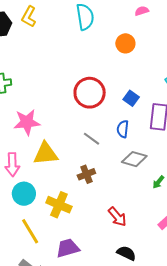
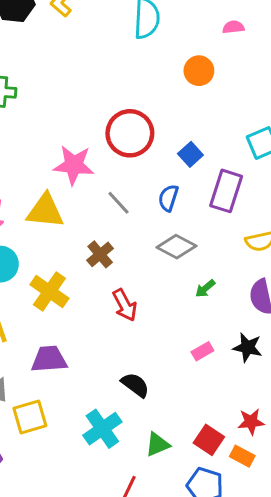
pink star: (27, 122) -> (74, 165), moved
brown cross: (86, 174) -> (100, 254), turned -30
red arrow: (117, 217) -> (125, 305), moved

